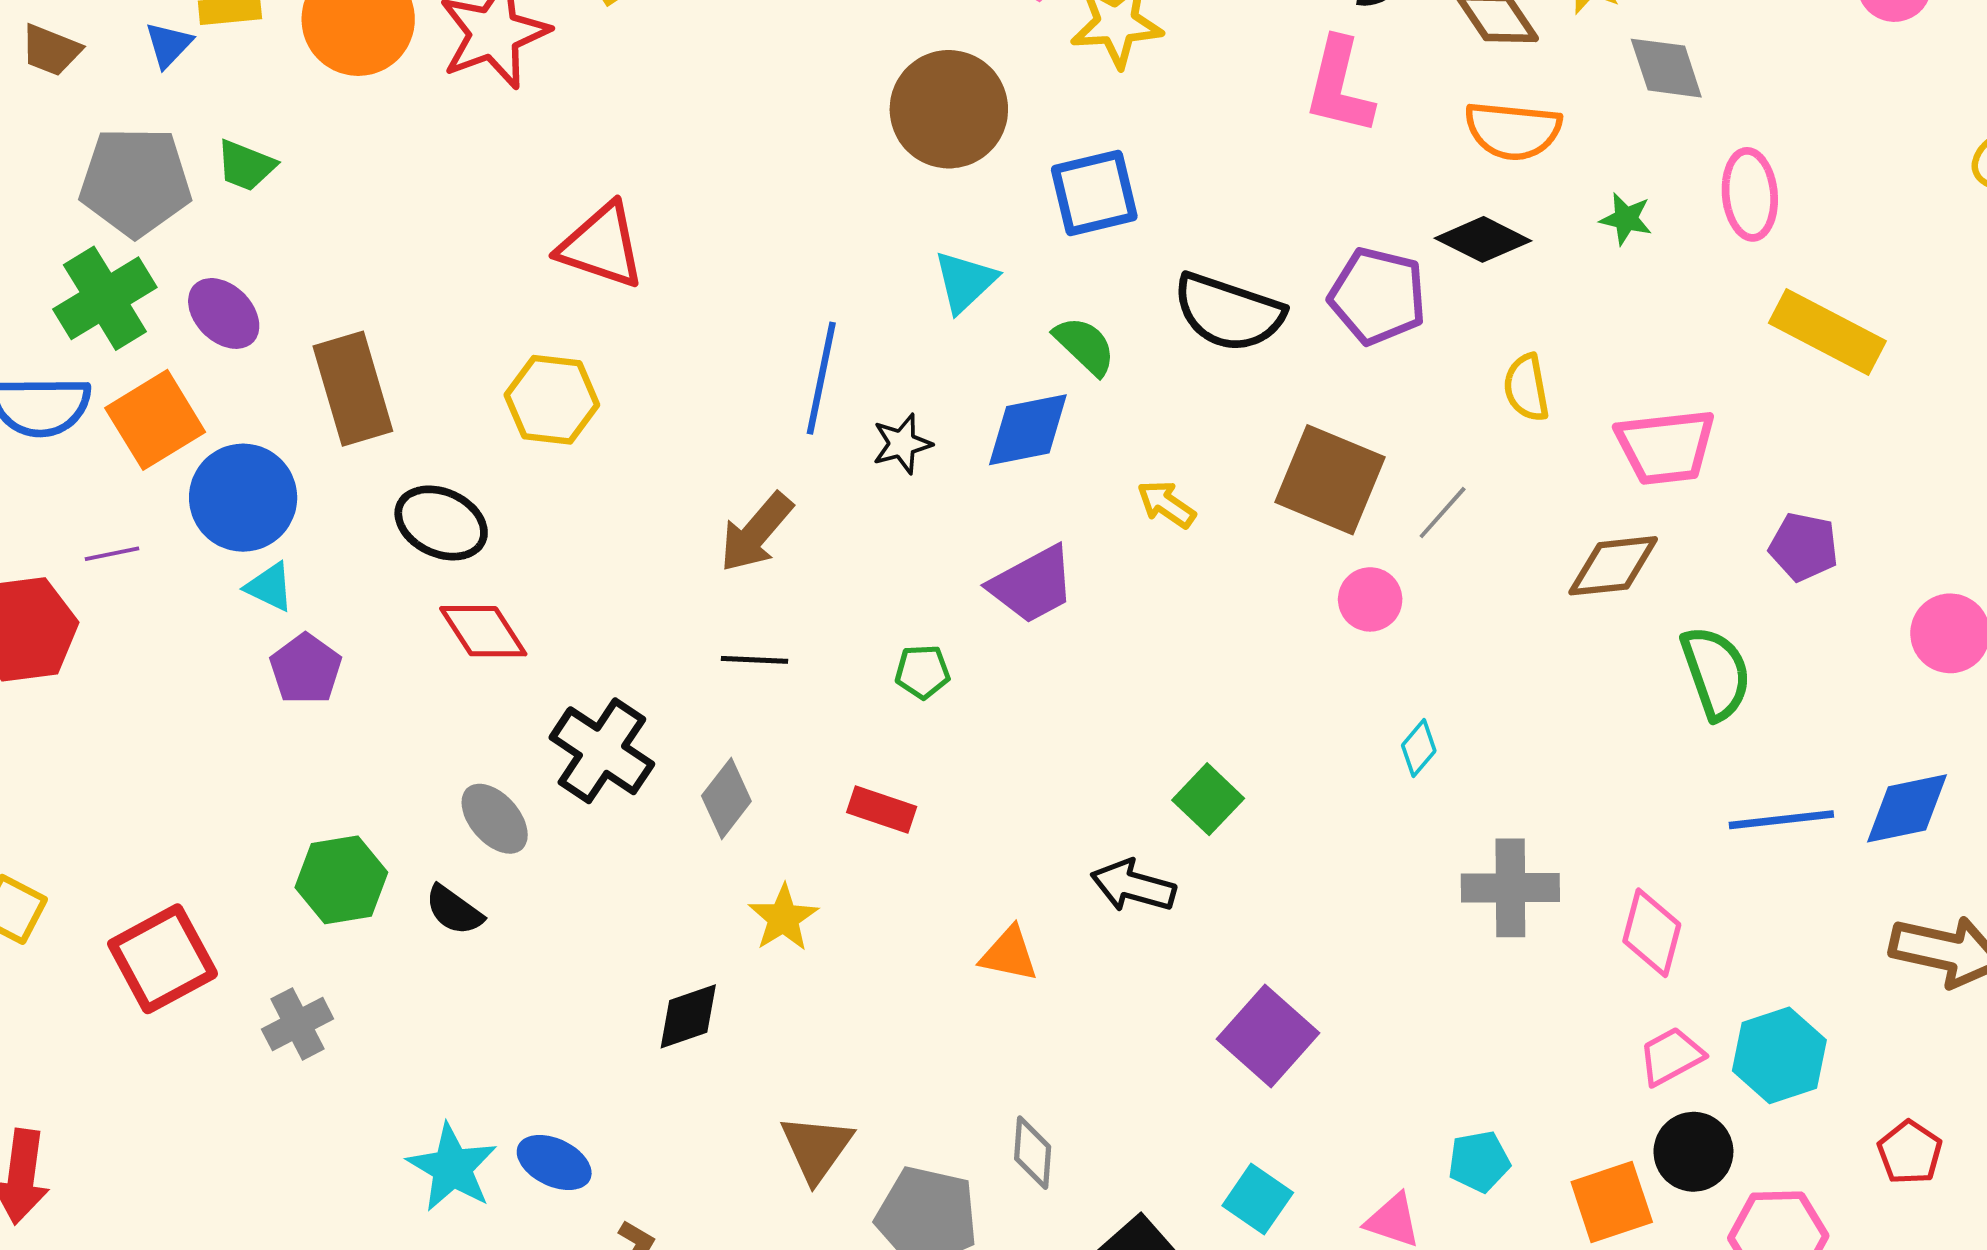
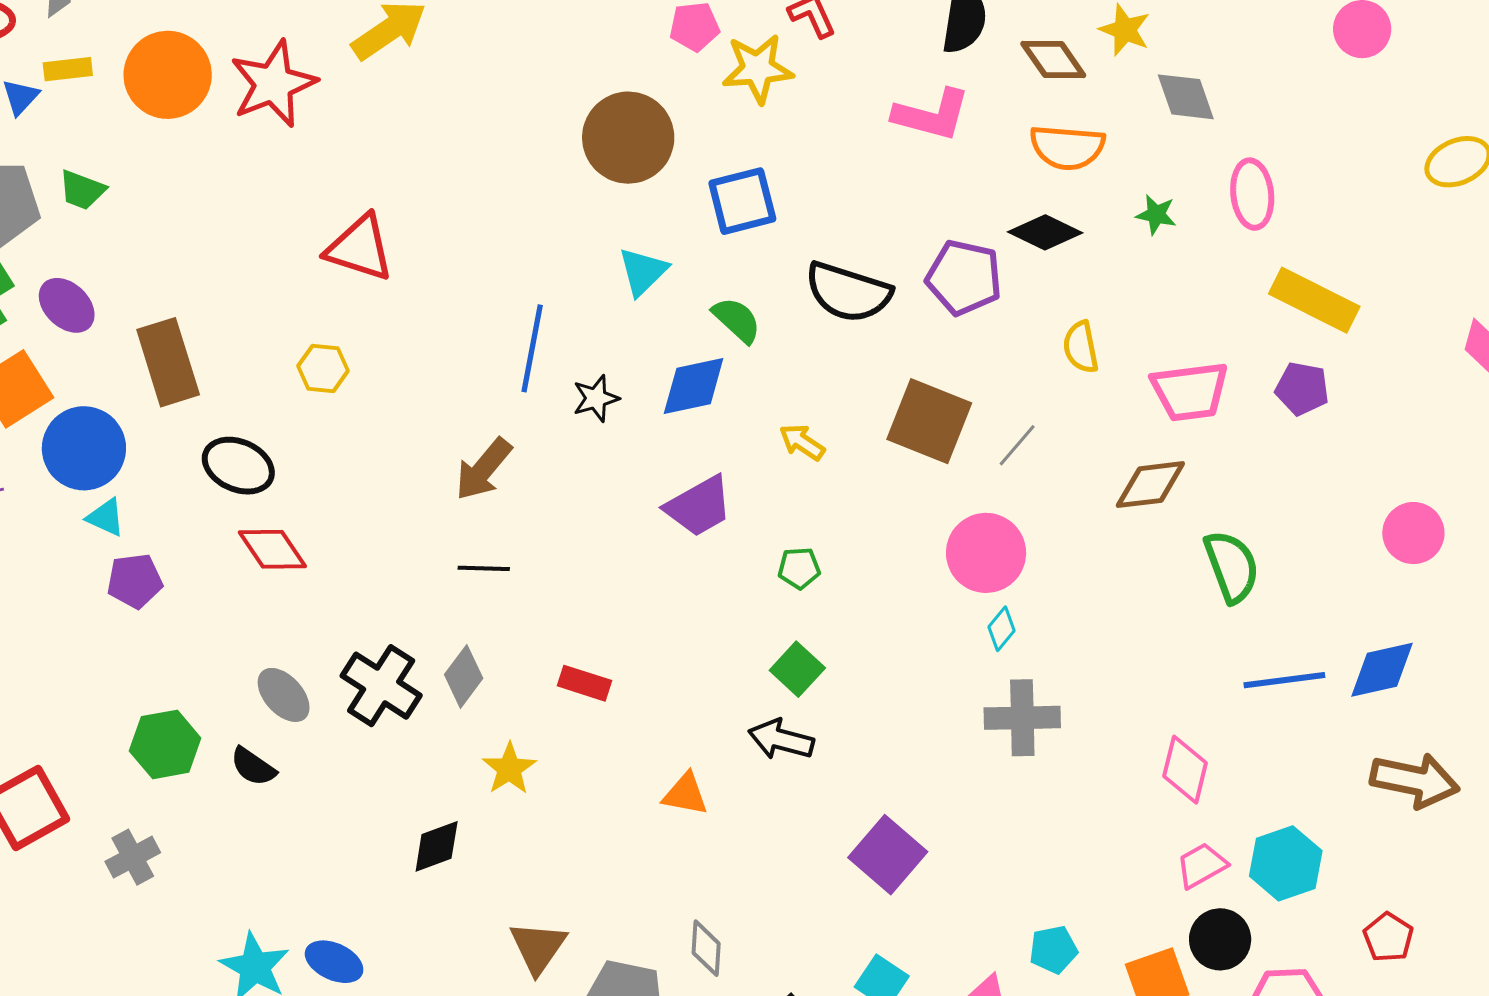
pink L-shape: (1339, 86) -> (932, 115), turned -88
yellow hexagon: (552, 400) -> (323, 368), size x0.7
purple pentagon: (1804, 547) -> (1302, 389), moved
pink circle: (1370, 599) -> (986, 553), moved, size x1.6
purple pentagon: (306, 669) -> (135, 581), turned 30
green pentagon: (922, 672) -> (799, 568), moved
black cross: (602, 751) -> (381, 686), moved
green square: (1208, 799) -> (797, 669), moved
gray cross: (1510, 888) -> (1022, 718), moved

